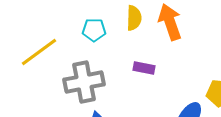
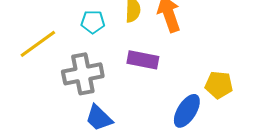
purple rectangle: (144, 68) -> (143, 60), size x1.4

